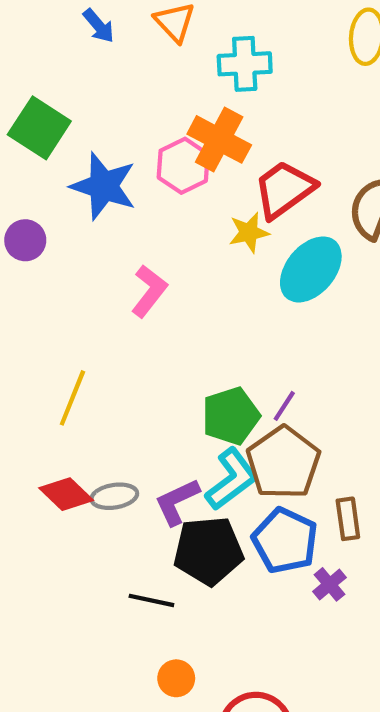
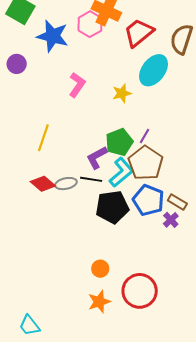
yellow star: (249, 232) -> (122, 93), moved
purple L-shape: (177, 502) -> (97, 157), moved
brown rectangle: (348, 519) -> (177, 202), moved, turned -48
black line: (151, 600) -> (91, 179), moved

